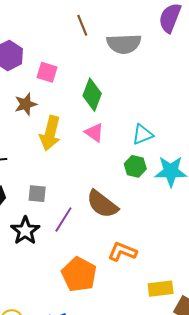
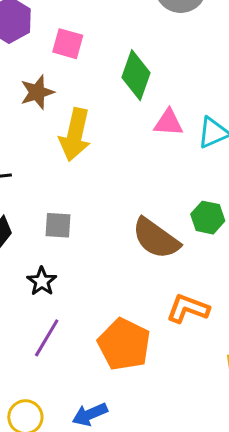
pink triangle: (94, 133) -> (168, 123), moved, turned -30
green hexagon: (135, 166) -> (208, 218), moved
purple line: (63, 219) -> (47, 338), moved
black star: (25, 231) -> (42, 281), size x0.7

